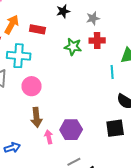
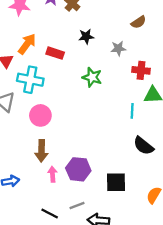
red cross: (97, 40) -> (141, 70), moved
black square: (115, 128) -> (116, 182), moved

